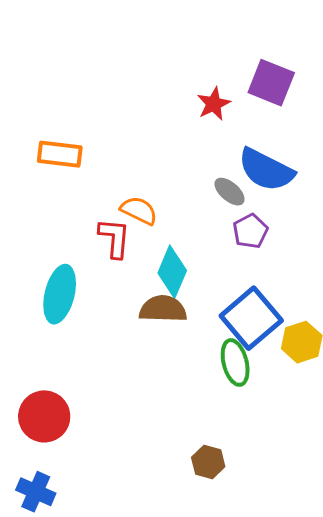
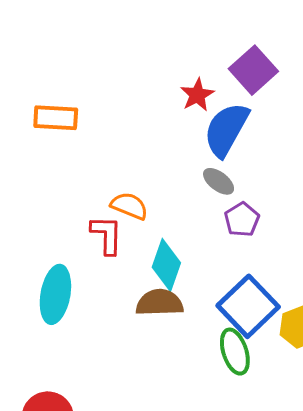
purple square: (271, 83) -> (253, 70), turned 30
orange rectangle: (60, 154) -> (56, 118), moved
blue semicircle: (266, 170) -> (226, 130), moved, turned 96

